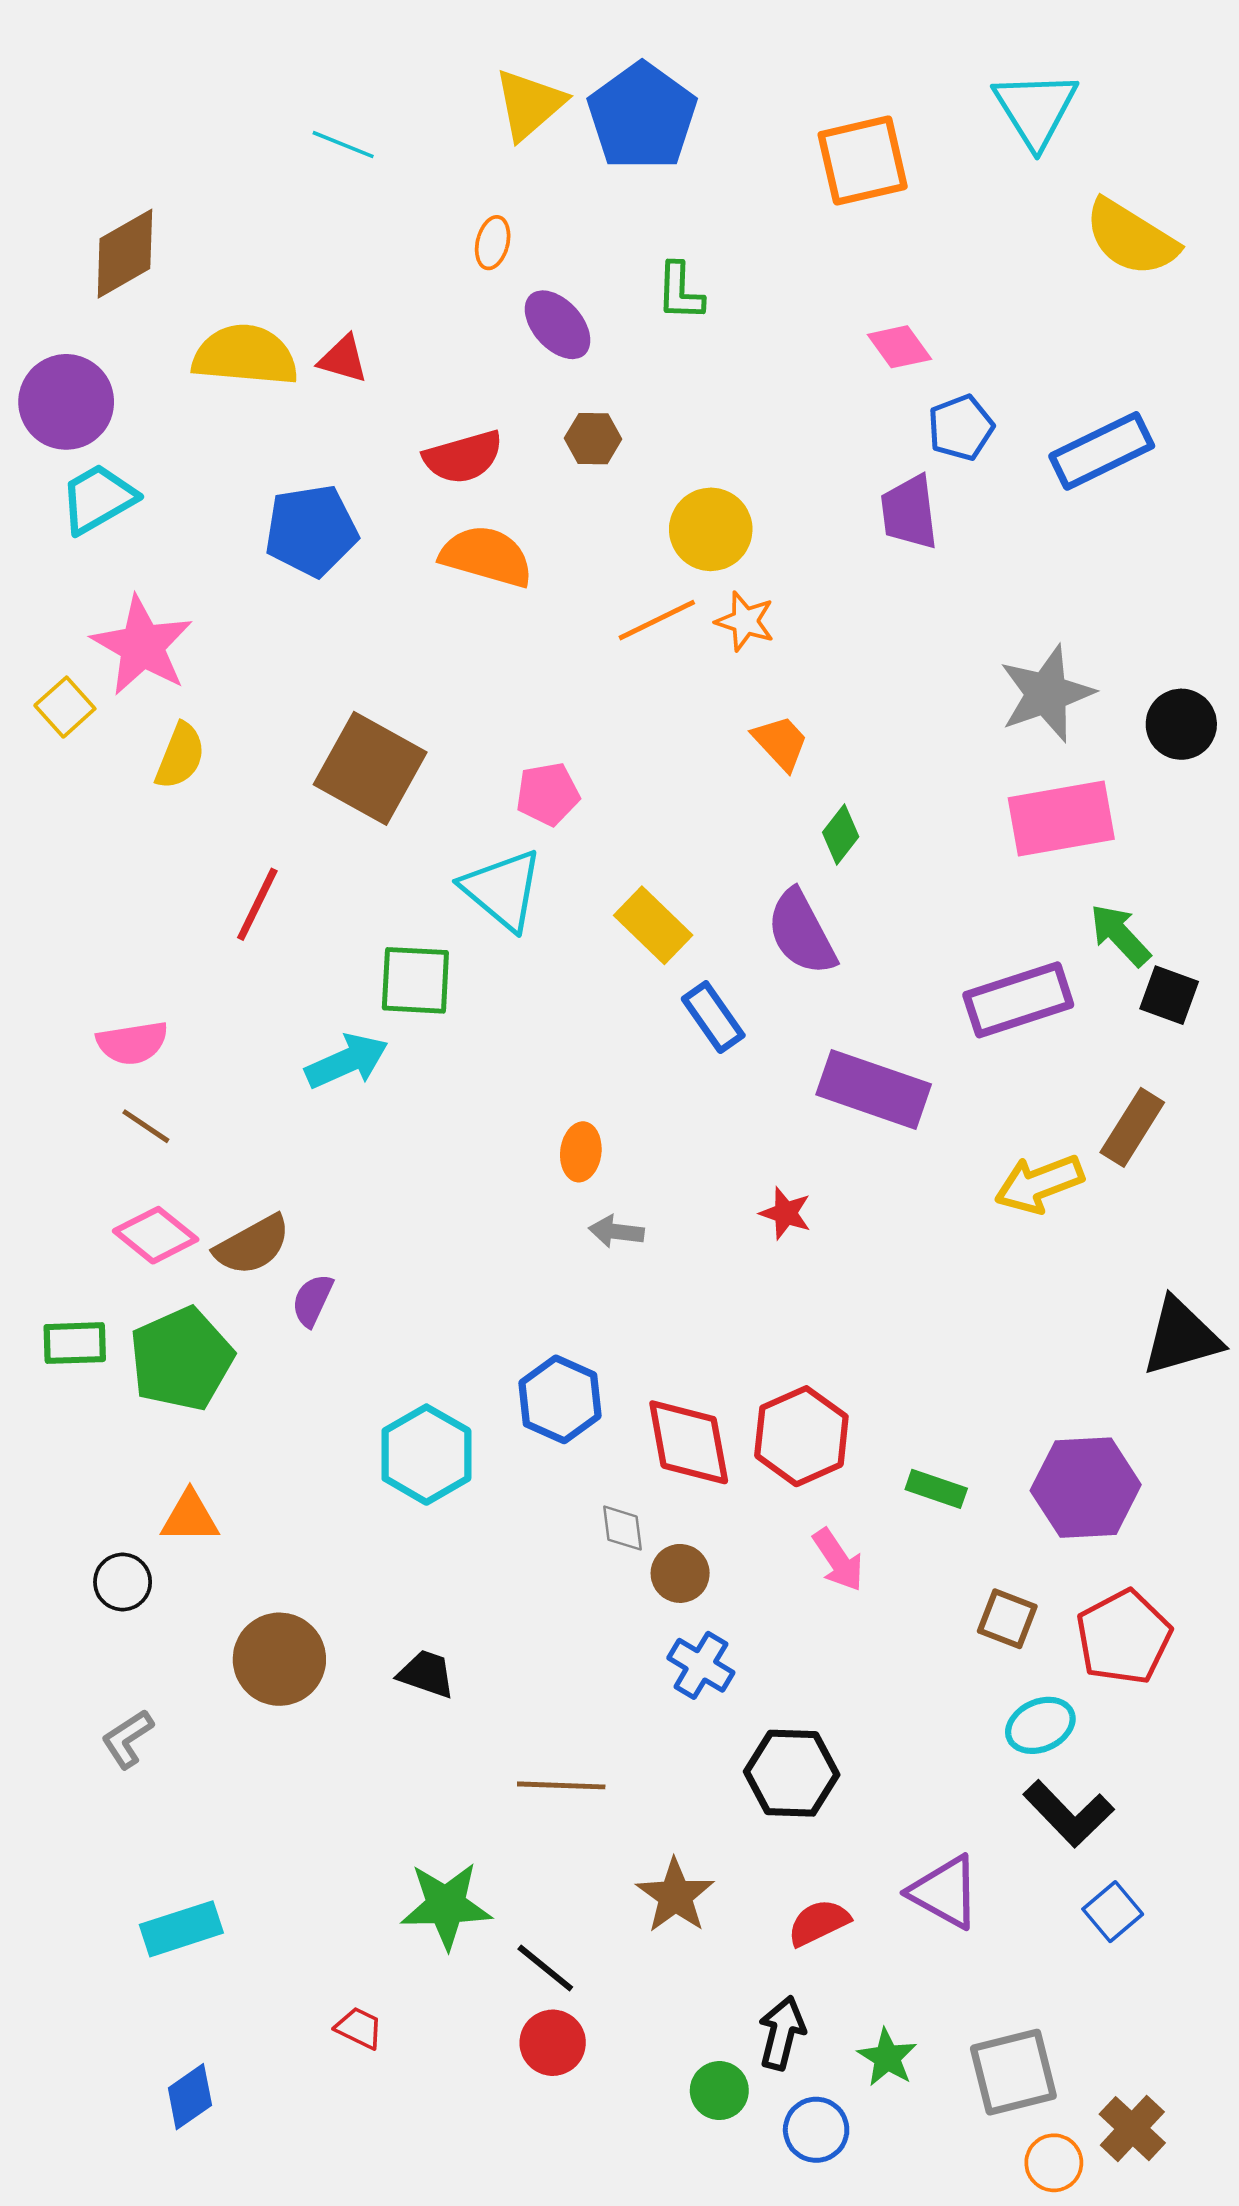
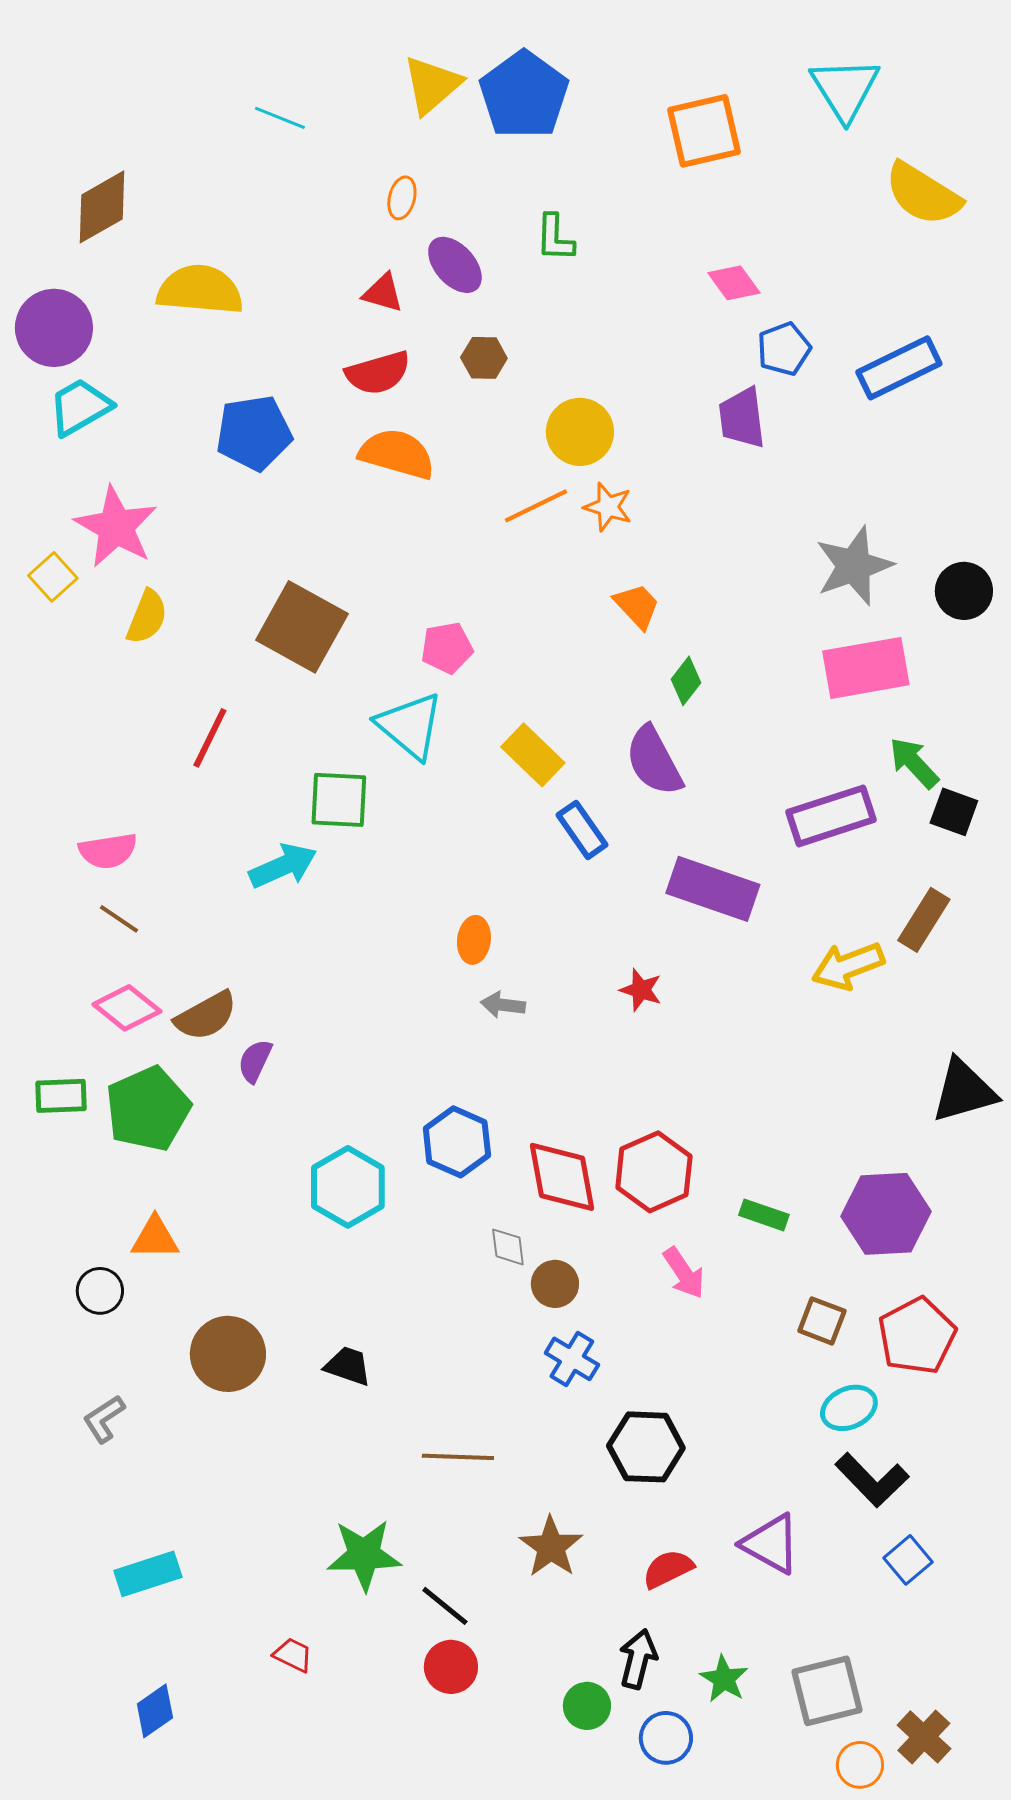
red triangle: (343, 359) -> (383, 293), moved

